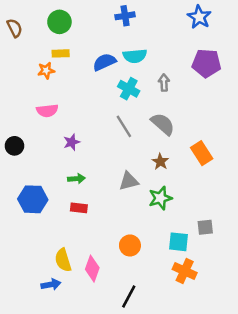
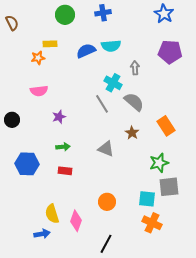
green circle: (59, 22) -> (65, 15), moved
cyan cross: (129, 89) -> (113, 83), moved
gray triangle: (129, 181) -> (106, 149), turned 36
green star: (160, 198) -> (159, 163), moved
gray square: (205, 227) -> (169, 187), size x1.5

